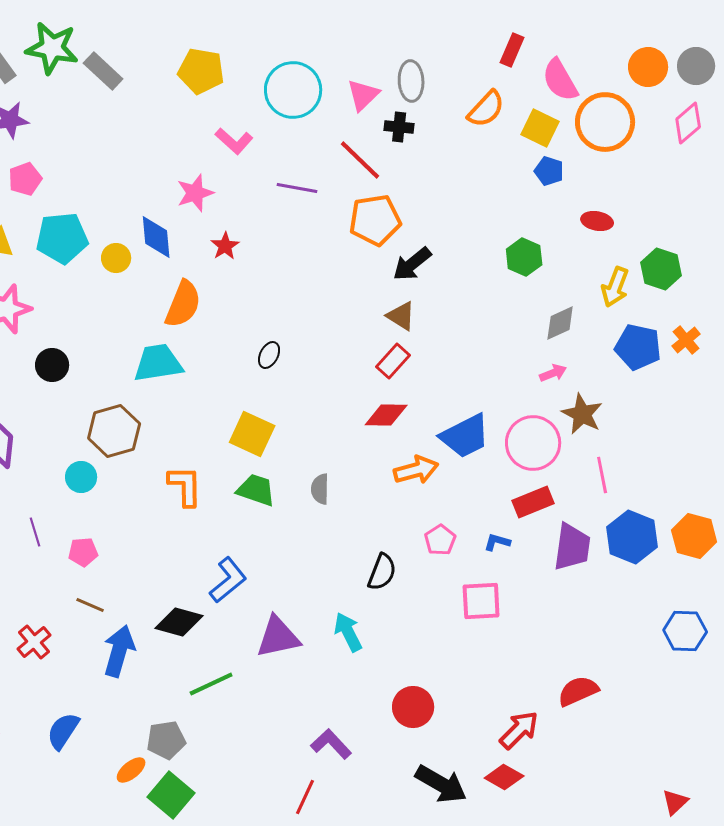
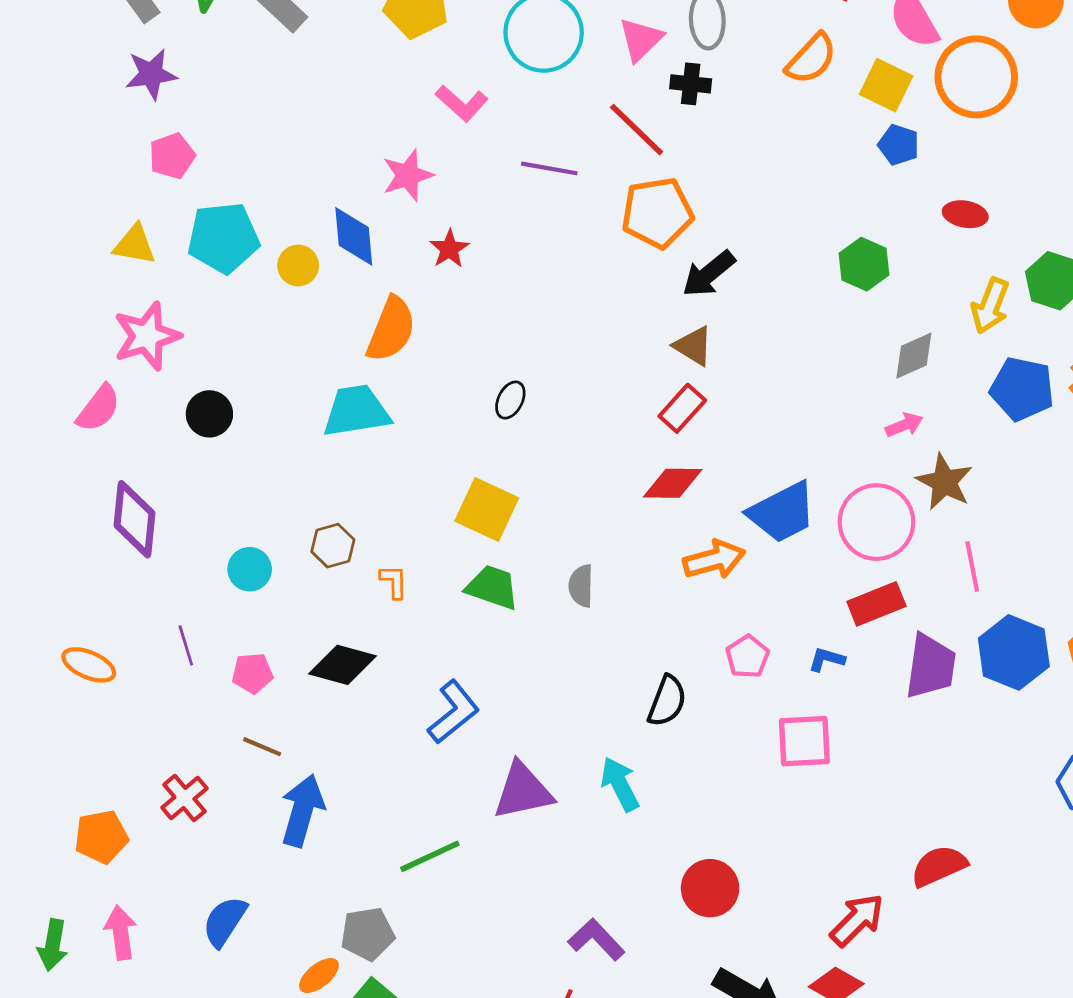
brown hexagon: (114, 431) -> (333, 546), moved, size x0.6
orange L-shape: (185, 486) -> (394, 582), size x0.6
black diamond: (179, 622) -> (343, 665), moved

